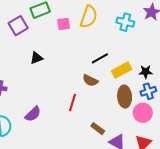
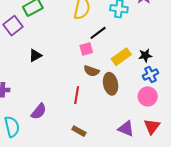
pink square: (64, 24) -> (86, 49), moved
black line: (100, 58) -> (98, 33), moved
brown ellipse: (125, 97) -> (111, 84), moved
brown rectangle: (98, 129) -> (79, 131), moved

